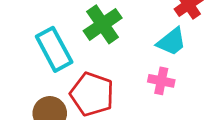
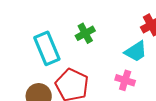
green cross: (103, 24) -> (85, 33), size x0.7

